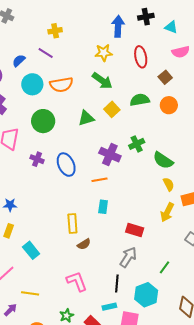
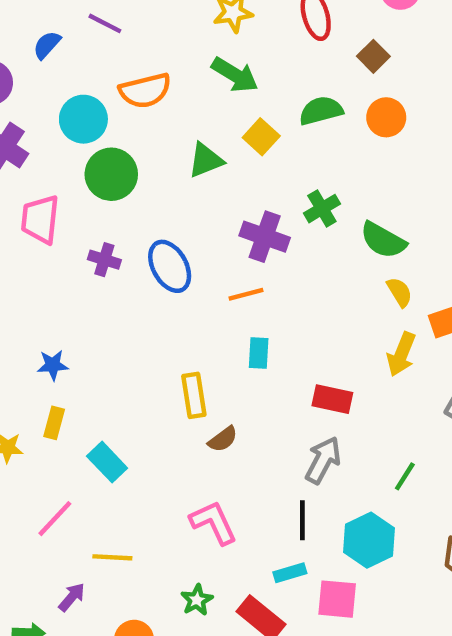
cyan circle: (32, 84) -> (83, 119), moved

